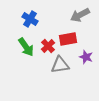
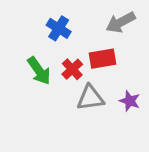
blue cross: (30, 19) -> (59, 28), moved
purple star: (86, 57) -> (130, 101), moved

